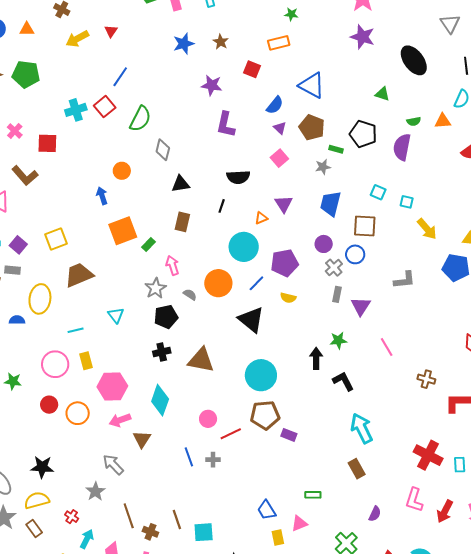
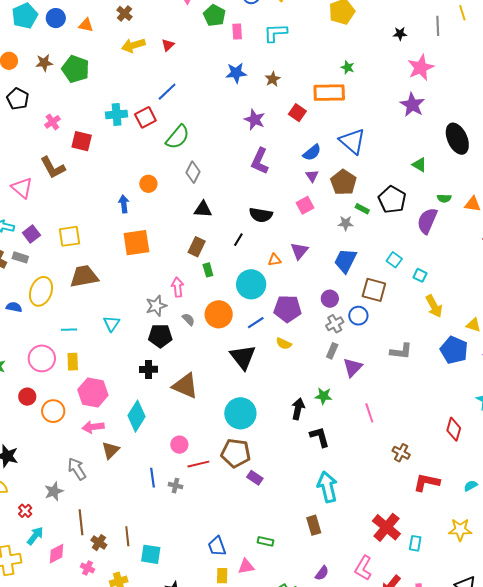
orange rectangle: (279, 43) -> (329, 93), size x1.4
green rectangle: (148, 245) -> (208, 270), moved, turned -72

